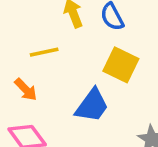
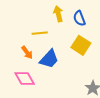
blue trapezoid: (92, 106) -> (49, 59), moved

